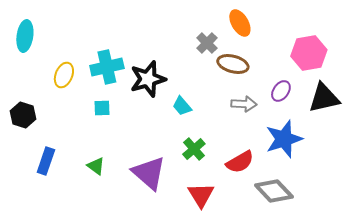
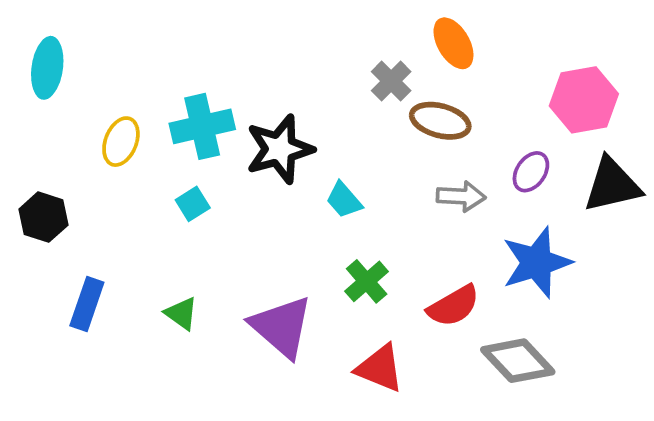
cyan square: (102, 108) -> (193, 204), turned -30
red triangle: (201, 195) -> (380, 368), turned -36

